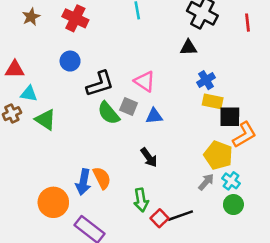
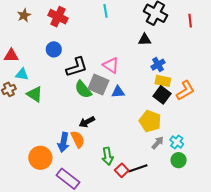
gray square: (129, 107) -> (98, 85), size x1.5
black square: (230, 117) -> (162, 95), moved, turned 36
orange L-shape: (244, 135) -> (185, 90), moved
yellow pentagon: (218, 155) -> (150, 121), moved
black arrow: (149, 157) -> (87, 122), moved, turned 98

